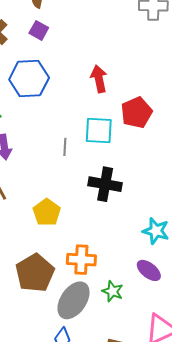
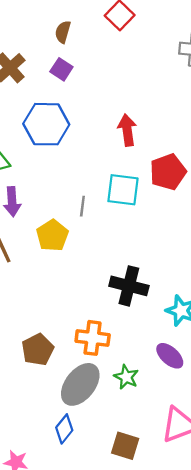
black cross: (105, 184) -> (129, 286), moved
yellow pentagon: (47, 212) -> (52, 235), moved
brown pentagon: (35, 273) -> (38, 350), size x0.7

